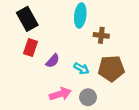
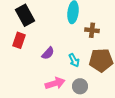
red rectangle: (31, 48) -> (19, 40), moved
cyan arrow: (81, 69) -> (74, 60), turned 32

